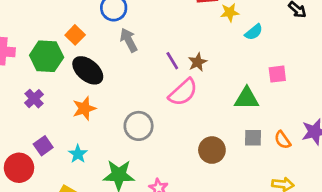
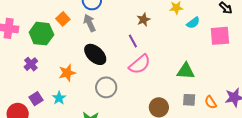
gray arrow: (129, 40) -> (90, 23), moved
brown star: (198, 62) -> (143, 20), moved
black ellipse: (88, 70) -> (95, 54), moved
pink square: (277, 74) -> (220, 36), moved, size x1.5
cyan star: (78, 154) -> (59, 98), moved

